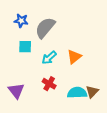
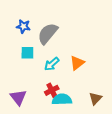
red cross: (49, 84) -> (52, 90), turned 32
cyan semicircle: (77, 93) -> (62, 99), moved

